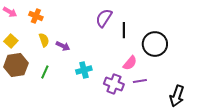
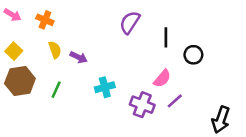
black line: (124, 30) -> (166, 37), moved
black circle: (155, 44) -> (193, 55), size x0.6
purple line: (140, 81) -> (175, 101), turned -32

